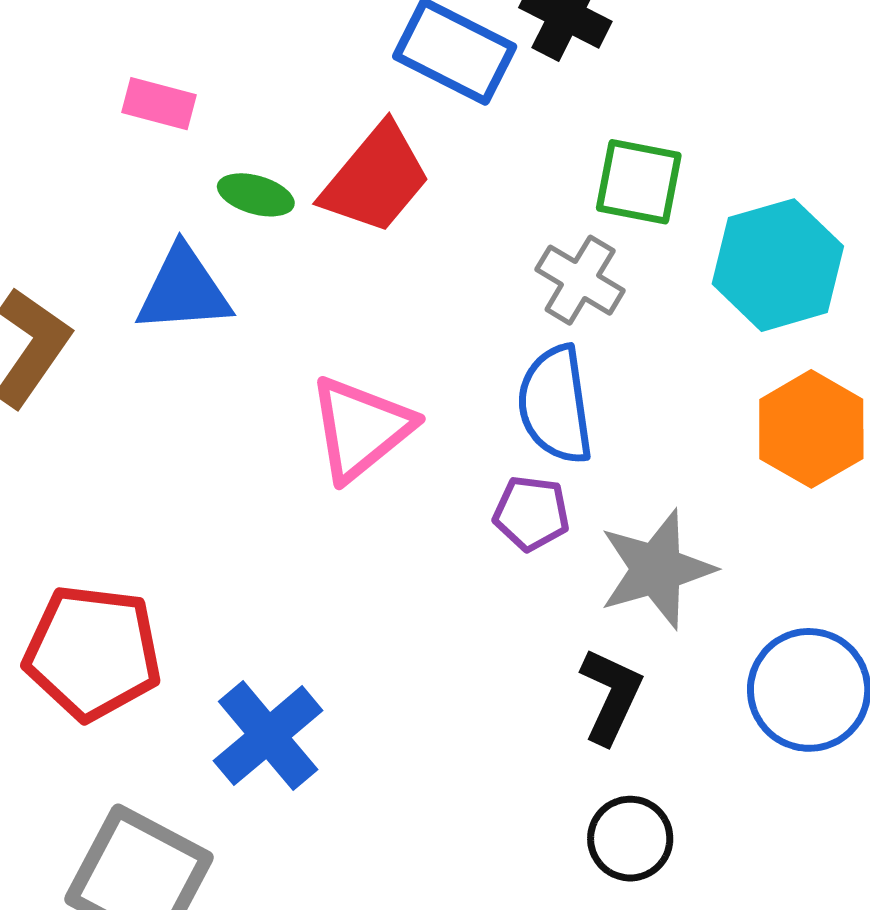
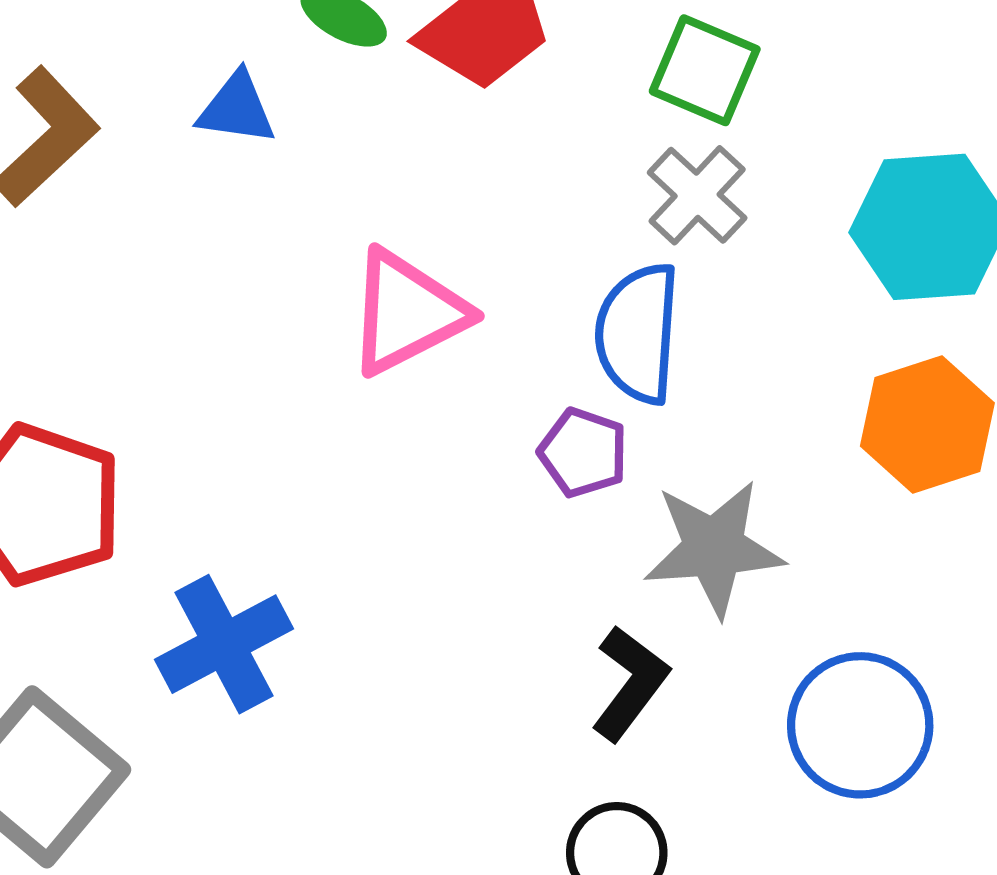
green square: (639, 182) -> (705, 70), moved
blue triangle: (183, 290) -> (237, 109), size x0.7

